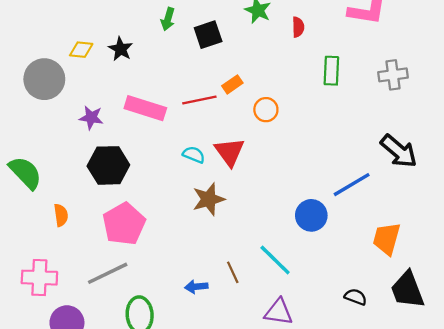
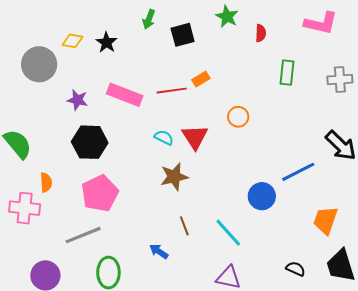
orange circle: (266, 110) -> (238, 117), moved
brown line: (233, 272) -> (184, 226), moved
pink cross: (39, 278) -> (25, 208), moved
blue arrow: (196, 287) -> (159, 251), turned 36

